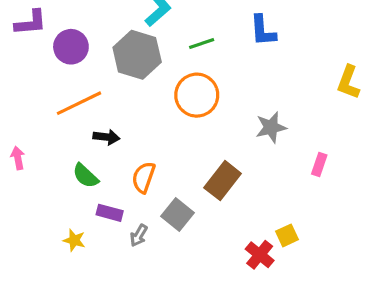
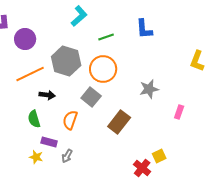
gray hexagon: (137, 55) -> (66, 61), moved
green semicircle: (85, 176) -> (34, 119), turned 30
gray square: (177, 214) -> (91, 97), moved
yellow star: (74, 240) -> (36, 157), moved

